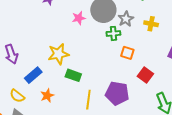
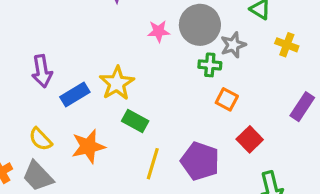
yellow cross: (151, 24) -> (287, 45), moved
yellow star: (58, 54) -> (117, 83), turned -30
blue rectangle: (33, 75) -> (75, 95), moved
orange star: (47, 96) -> (88, 146), size x1.5

